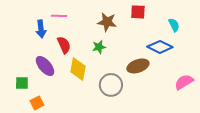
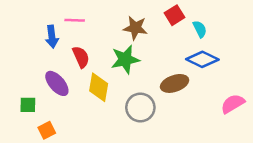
red square: (138, 12) -> (175, 15), turned -35
cyan semicircle: (174, 25) -> (200, 29), moved
green star: (99, 47) -> (125, 59), size x1.6

